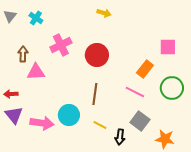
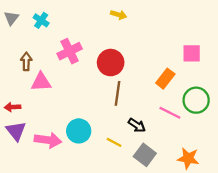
pink line: (135, 92) -> (170, 113), moved
brown line: (95, 94) -> (117, 93), moved
gray square: (140, 121) -> (145, 155), moved
black arrow: (120, 137) -> (137, 125), moved, turned -63

